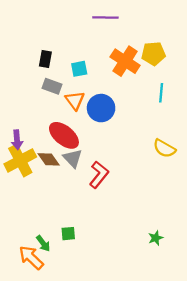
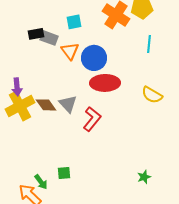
black rectangle: (45, 59) -> (36, 34), moved, turned 70
red ellipse: (64, 135) -> (105, 83), moved, turned -40

